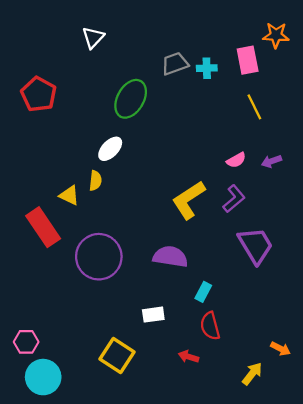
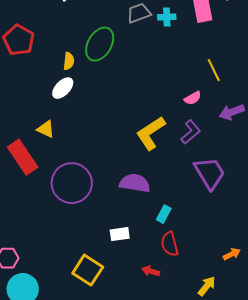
yellow line: (254, 107) -> (214, 70), moved
white ellipse: (110, 149) -> (63, 88), moved
purple arrow: (271, 161) -> (232, 112), moved, size x1.4
yellow semicircle: (95, 181) -> (69, 61), moved
orange arrow: (281, 349) -> (232, 254), moved, turned -54

